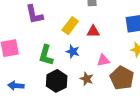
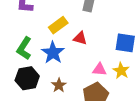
blue star: (73, 51) -> (53, 53), size x1.5
pink triangle: (103, 60) -> (99, 70), moved

